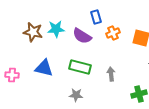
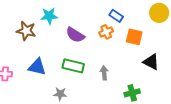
blue rectangle: (96, 17) -> (116, 16), moved, turned -40
cyan star: (56, 29) -> (49, 16), moved
gray star: (76, 95) -> (60, 94), moved

